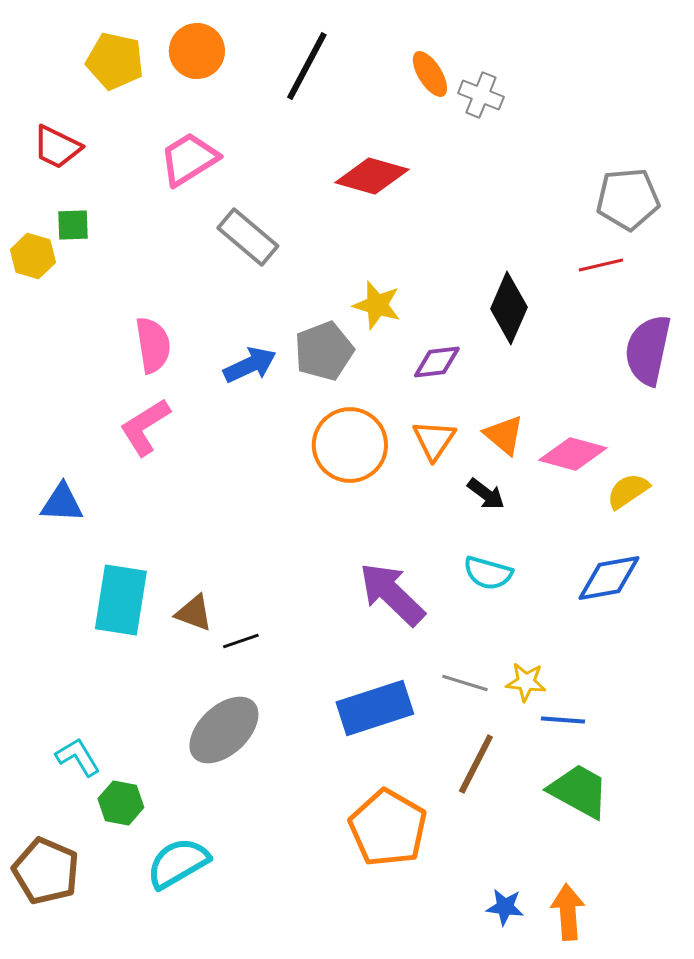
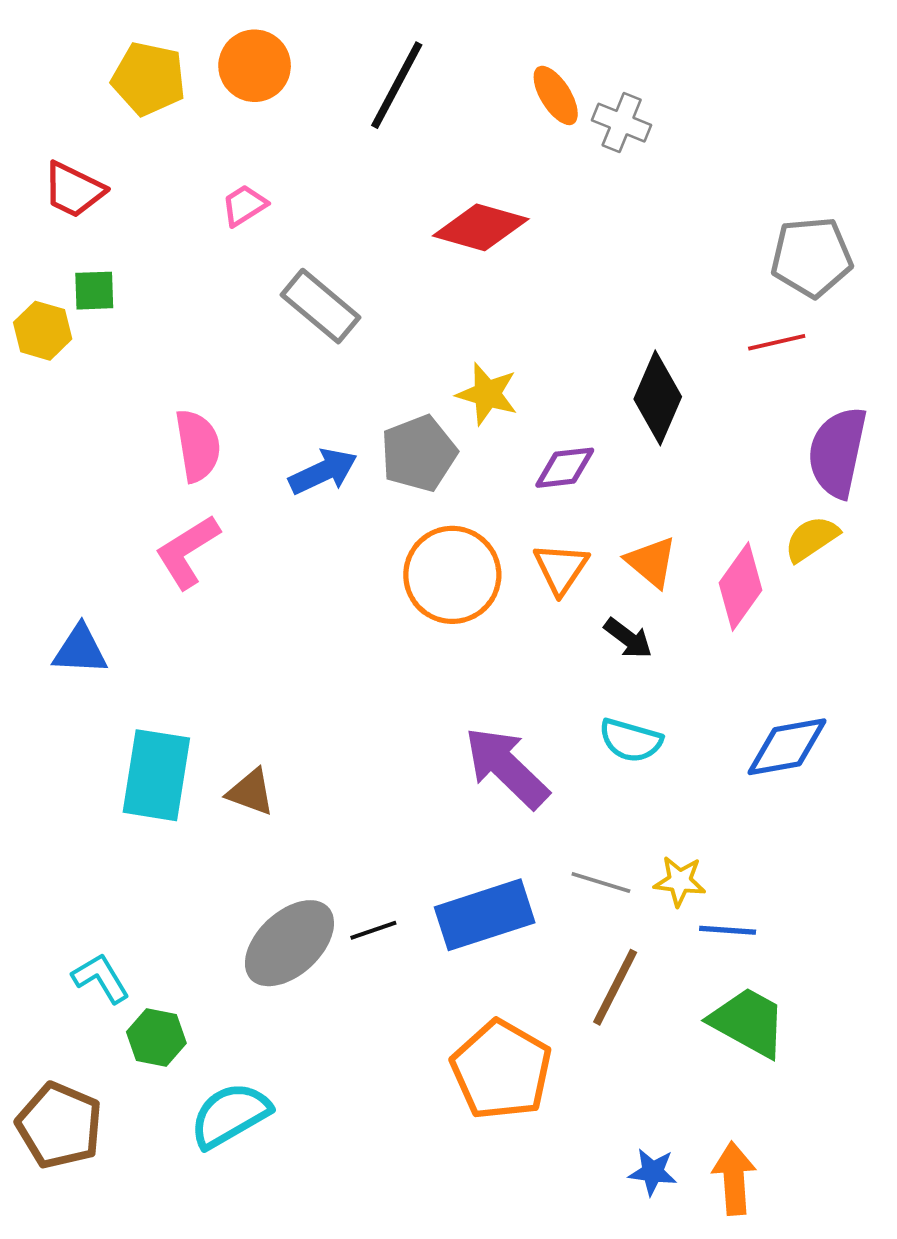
pink trapezoid: (189, 159) -> (244, 205), size x0.6
pink diamond: (573, 454) -> (740, 587), turned -70
yellow semicircle: (628, 491) -> (812, 539), moved
black line: (241, 641) -> (373, 930), moved

